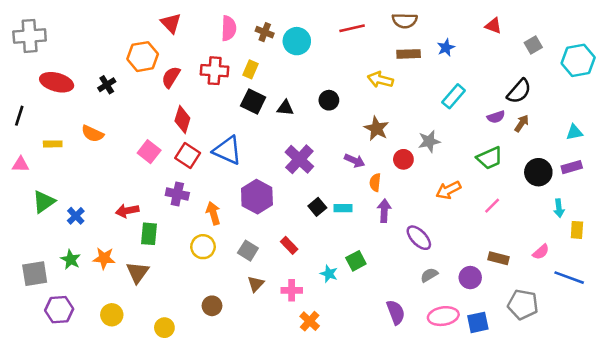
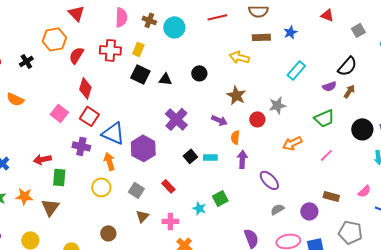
blue triangle: (227, 150) -> (113, 133), moved

